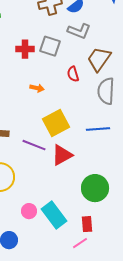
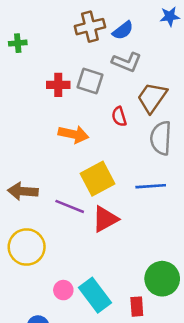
orange arrow: (37, 88) -> (73, 134), size x1.6
green circle: (95, 188) -> (162, 279), moved

